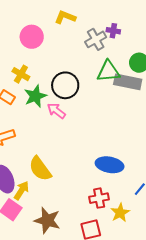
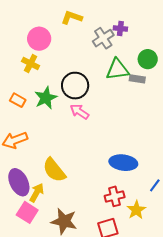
yellow cross: (21, 74) -> (31, 63), moved
gray rectangle: (128, 82) -> (137, 79), size x0.6
pink arrow: (56, 111) -> (79, 112), moved

